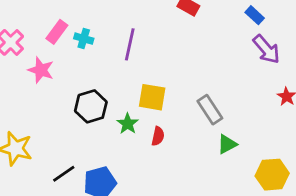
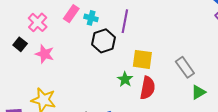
pink star: (41, 70) -> (45, 54), moved
black hexagon: (91, 106) -> (104, 41), moved
red semicircle: (158, 136) -> (148, 88), size x1.6

